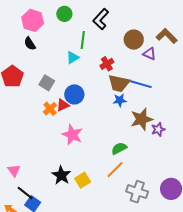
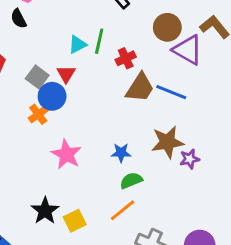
green line: (83, 40) -> (99, 41), moved
purple triangle: (149, 54) -> (188, 50), size x1.6
brown trapezoid: (119, 83) -> (140, 88), turned -75
blue circle: (74, 94) -> (52, 96), moved
blue star: (120, 100) -> (121, 153), moved
red triangle: (63, 105) -> (66, 74), moved, turned -40

